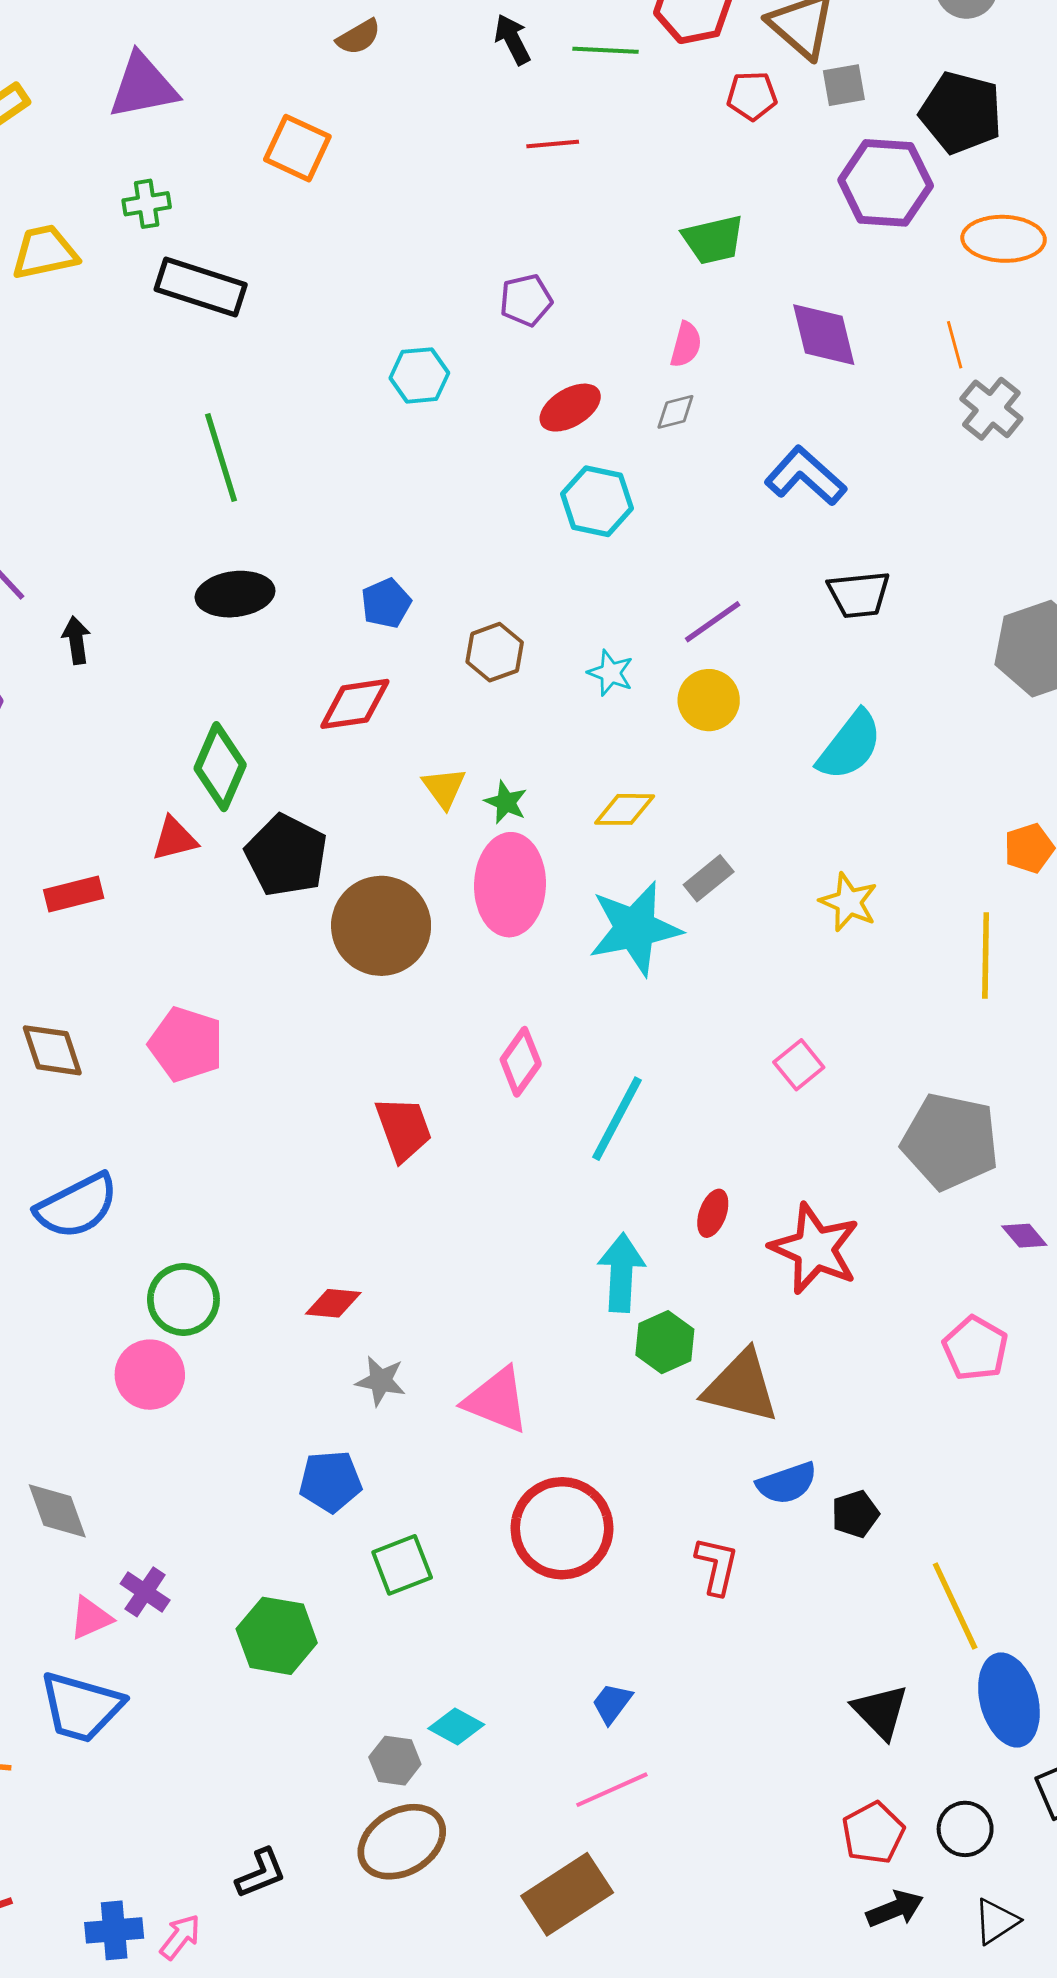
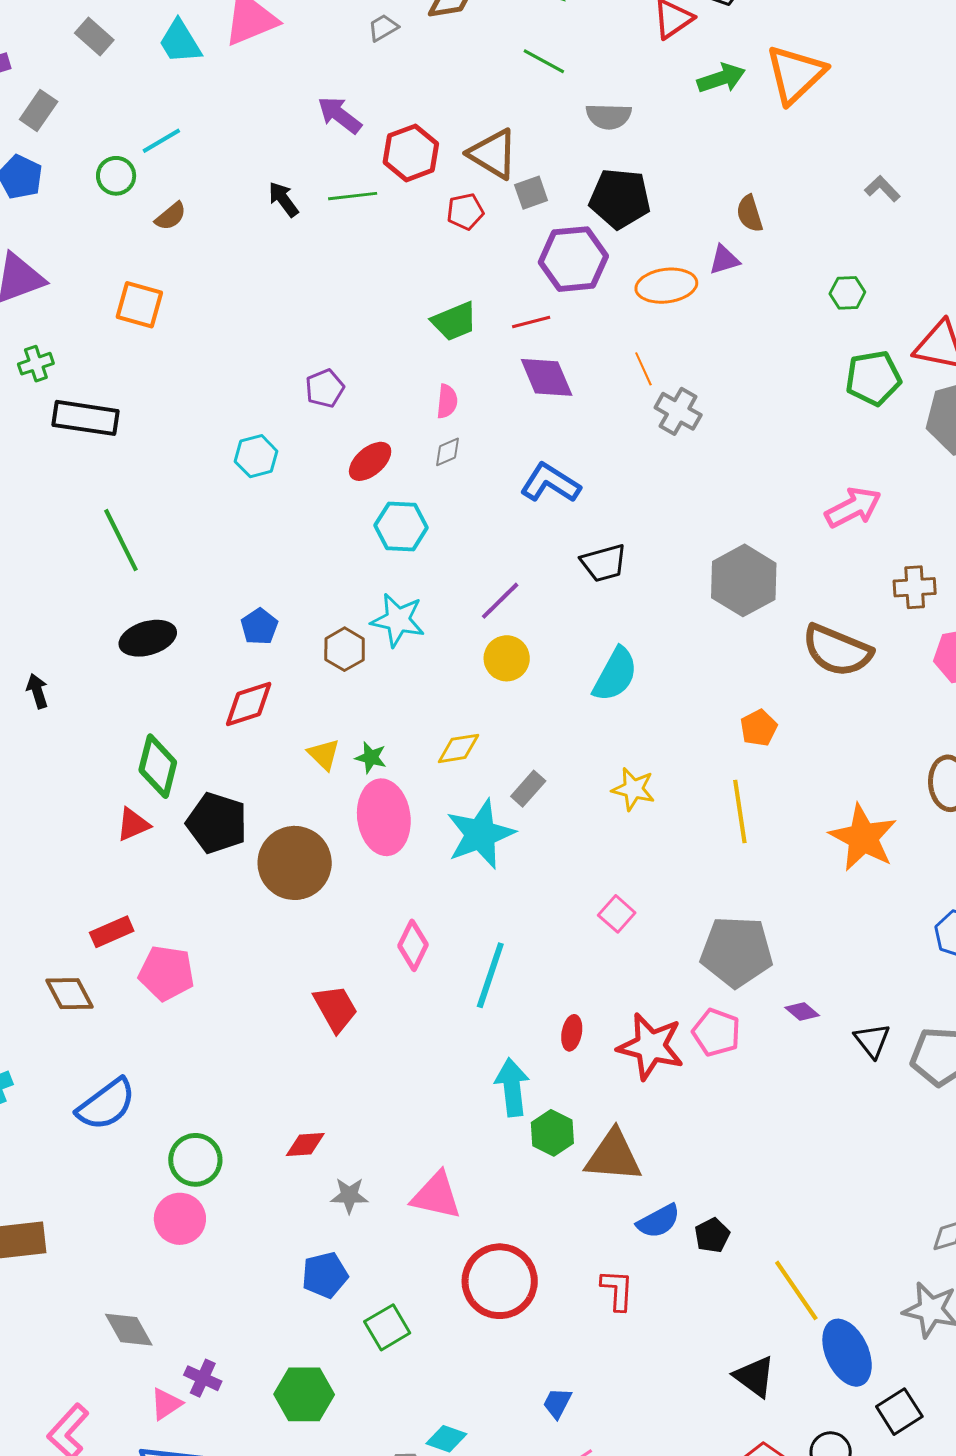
red line: (553, 144) -> (531, 322), moved
cyan star: (611, 673) -> (398, 620), moved, size x1.6
red rectangle: (74, 894) -> (112, 932), moved
pink pentagon: (975, 1348) -> (716, 1032), moved

